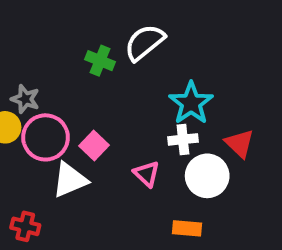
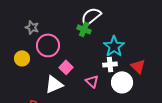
green cross: (100, 61) -> (84, 29), moved
gray star: (25, 99) -> (32, 27), moved
pink circle: (46, 137) -> (48, 45), moved

